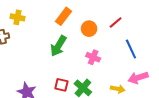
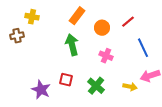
green arrow: (58, 46) -> (72, 45), turned 135
red square: (61, 85) -> (66, 80), moved

